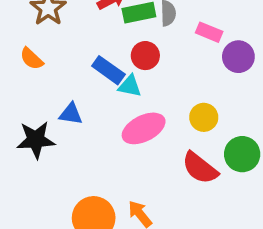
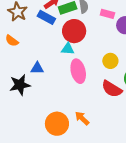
red circle: (145, 56) -> (74, 31), size x1.5
blue rectangle: (108, 70) -> (46, 17), moved
pink ellipse: (144, 128) -> (78, 71), turned -70

